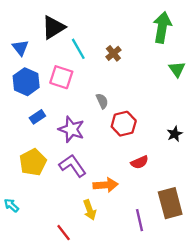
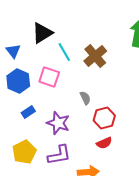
brown cross: (113, 53) -> (95, 56), size x1.6
red semicircle: (140, 162) -> (104, 143), moved
purple L-shape: (73, 166) -> (59, 155), turned 115

